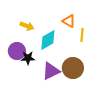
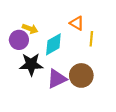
purple circle: (17, 51) -> (19, 40), moved
black star: (28, 58) -> (31, 64), size x1.5

